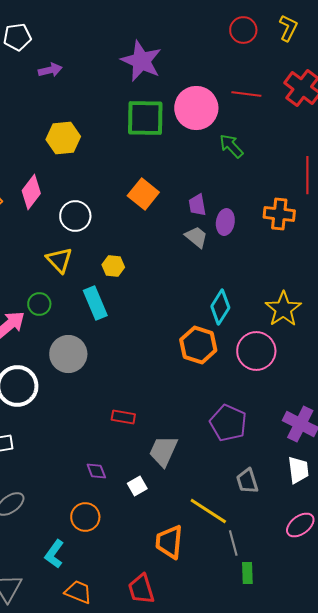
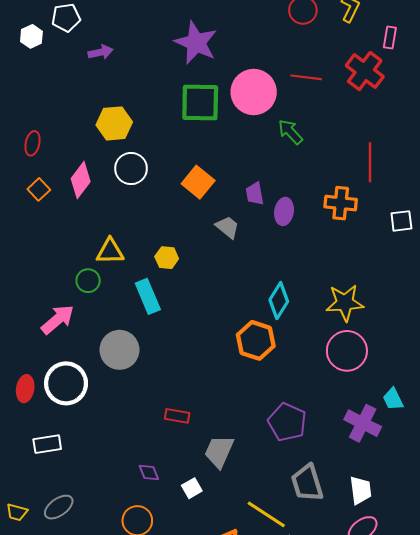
white circle: (75, 216) -> (131, 169), moved
gray trapezoid: (196, 237) -> (227, 227), moved
yellow triangle: (59, 260) -> (110, 251), turned -48
green circle: (39, 304) -> (88, 281), moved
yellow star: (283, 309) -> (345, 303), turned 30
pink circle: (256, 351) -> (347, 351), moved
white trapezoid: (298, 470) -> (361, 490), moved
gray trapezoid: (247, 481) -> (307, 483), size x1.4

